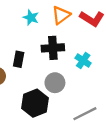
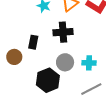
cyan cross: (83, 61) -> (89, 63), moved, turned -32

